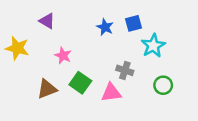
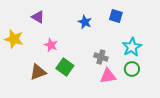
blue square: (133, 23) -> (116, 16), moved, turned 32
cyan star: (153, 46) -> (132, 47), moved
pink triangle: (111, 93) -> (108, 76), moved

